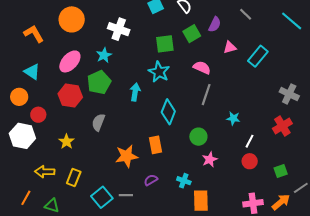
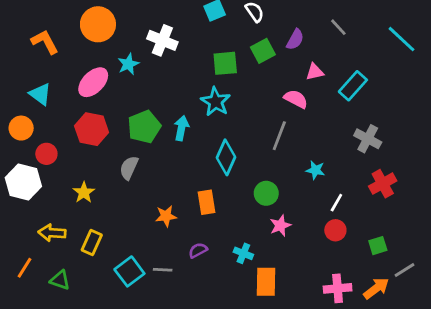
cyan star: (104, 55) -> (128, 64), moved
pink semicircle: (202, 68) -> (296, 99), moved
green pentagon: (99, 82) -> (144, 127), moved
gray cross: (289, 94) -> (368, 139), moved
orange star: (127, 156) -> (166, 216), size x0.7

